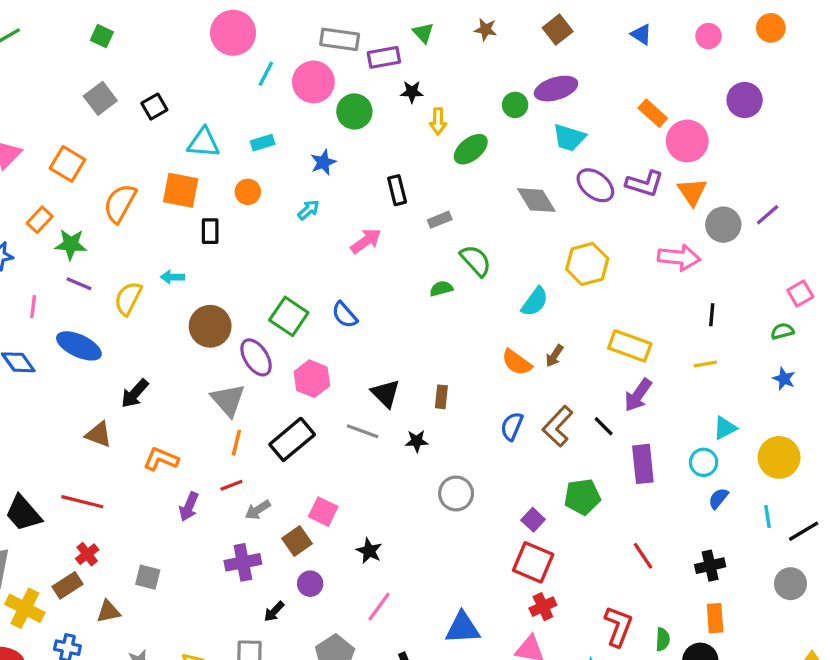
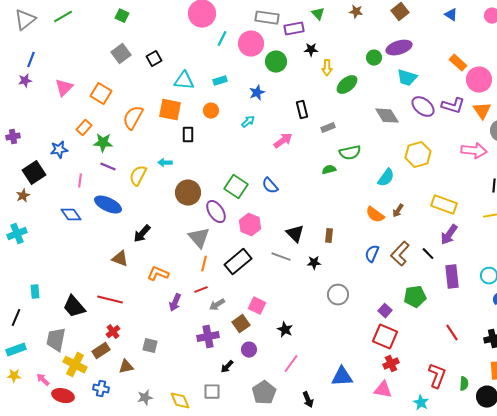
green semicircle: (476, 261) -> (350, 153), turned 120

